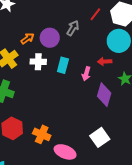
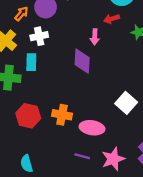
cyan rectangle: (63, 65) -> (31, 62), moved
purple diamond: (104, 95) -> (82, 61), moved

